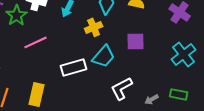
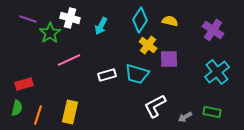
yellow cross: (94, 27) -> (148, 45), moved, turned -30
cyan trapezoid: (104, 56) -> (137, 74), turned 65
white rectangle: (74, 67) -> (107, 75), moved, size x0.7

